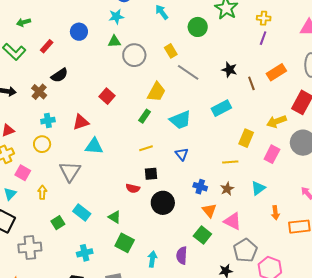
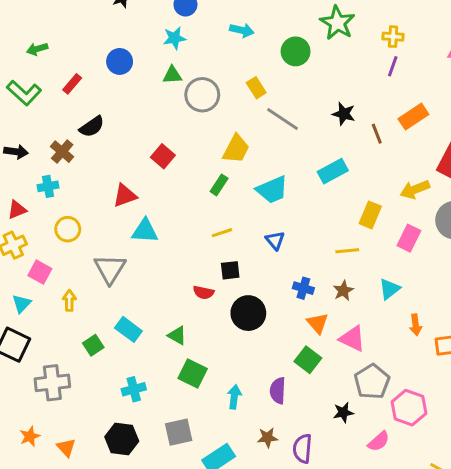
cyan arrow: (162, 12) -> (242, 30), turned 140
cyan cross: (48, 121) -> (48, 186), moved

